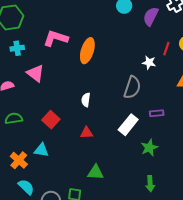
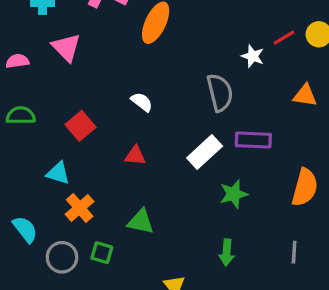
red line: (166, 49) -> (284, 38), turned 32
gray semicircle: (132, 87) -> (220, 93), turned -40
white semicircle: (86, 100) -> (142, 102), turned 112
purple rectangle: (157, 113) -> (253, 140), size x1.5
orange cross: (19, 160) -> (80, 208), moved

